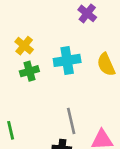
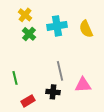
green cross: (29, 71) -> (29, 34), turned -32

